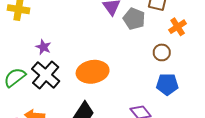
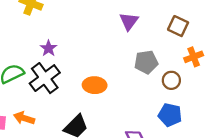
gray pentagon: (134, 19) -> (146, 62), moved, turned 30
orange ellipse: (93, 72) -> (95, 85), size x0.7

